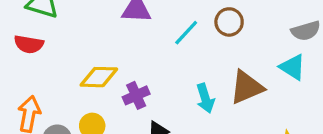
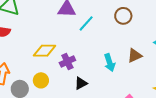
cyan line: (186, 33) -> (86, 23), moved
brown triangle: (247, 87) -> (135, 56), size x0.7

